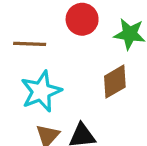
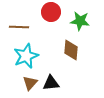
brown diamond: (115, 82) -> (71, 50), turned -55

